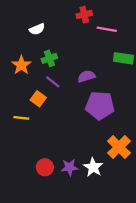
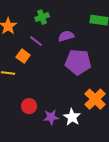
green cross: (49, 58) -> (42, 17), moved
red circle: (45, 167) -> (29, 106), moved

